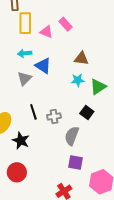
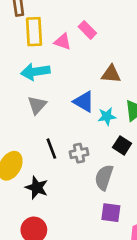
cyan arrow: (25, 53) -> (35, 72), size x1.5
blue triangle: (43, 66) -> (84, 102), moved
cyan star: (78, 80) -> (107, 116), moved

